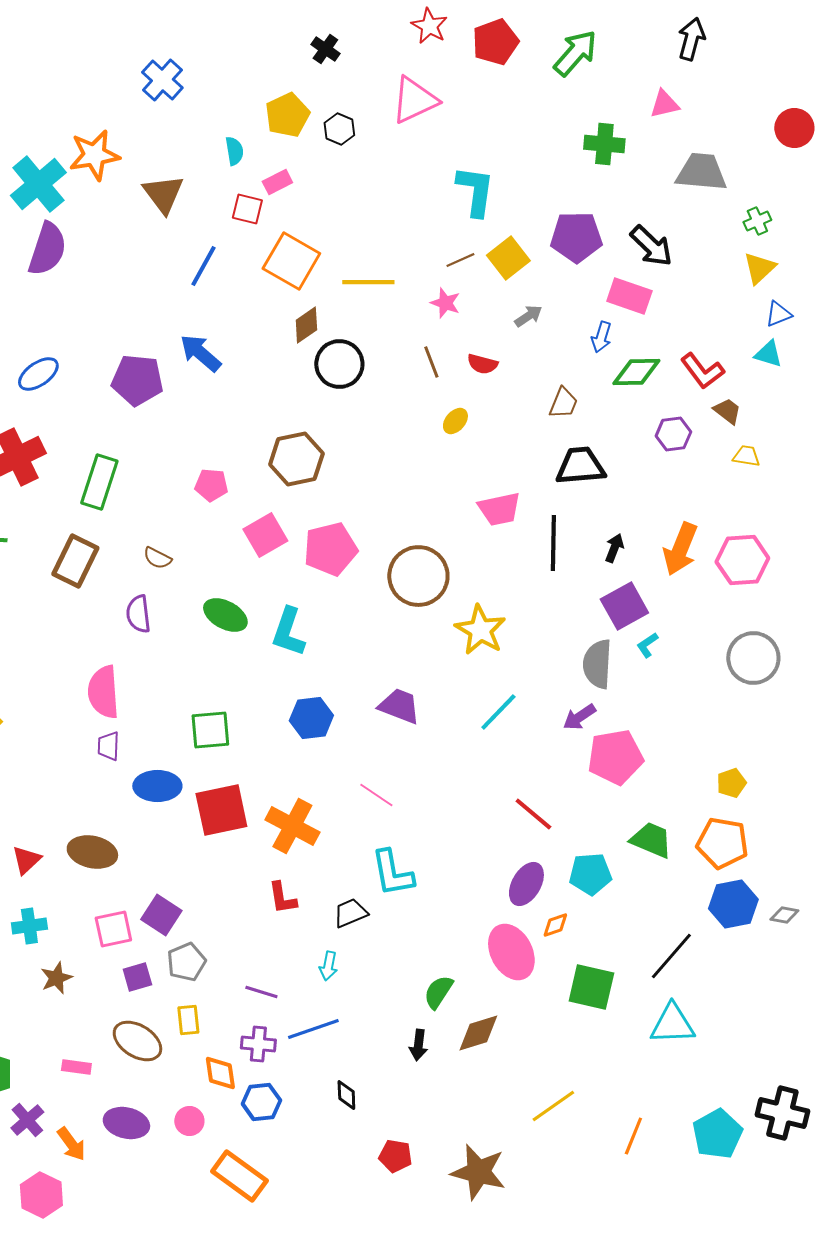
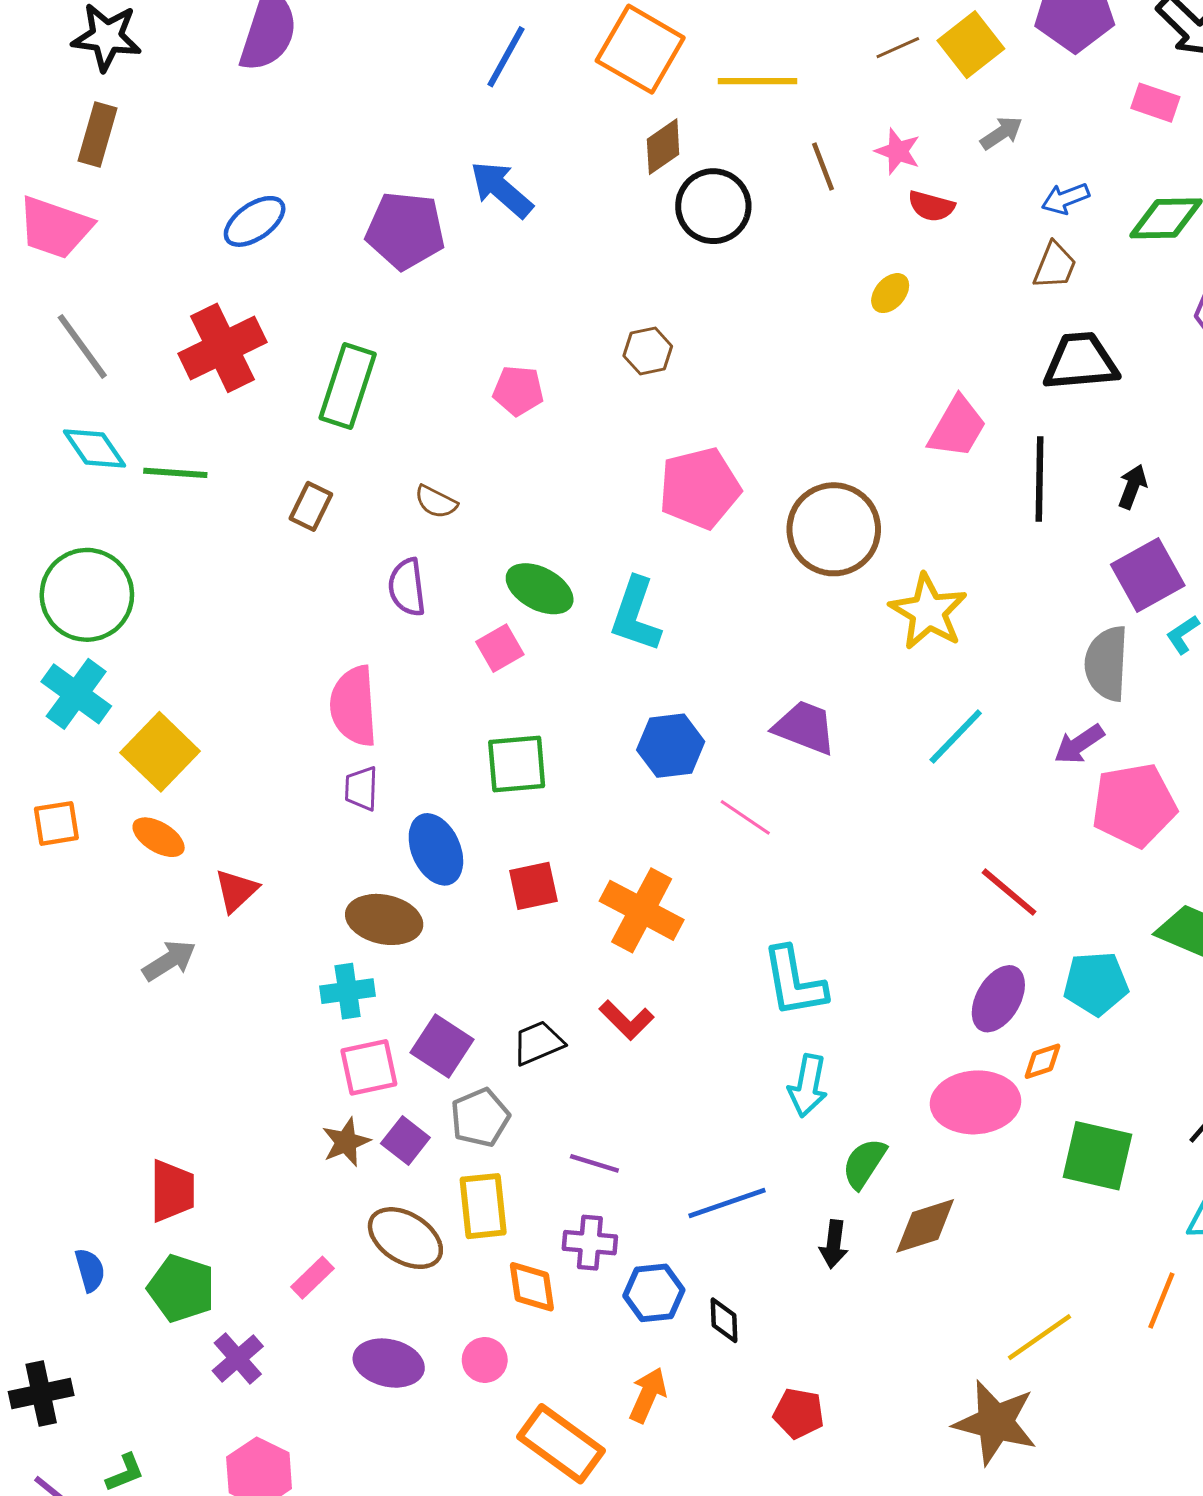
pink rectangle: (629, 296) -> (1155, 103), size x0.7
pink star: (445, 303) -> (898, 151), moved
blue arrow: (601, 337) -> (1065, 199), moved, turned 52
brown line: (431, 362) -> (823, 167), moved
brown hexagon: (296, 459) -> (648, 351), size x0.6
pink trapezoid: (499, 509) -> (957, 427), turned -48
pink square: (265, 535) -> (500, 648), moved, size x0.7
brown rectangle: (75, 561) -> (311, 506), size x0.6
blue ellipse: (157, 786) -> (436, 849), turned 66
pink line: (376, 795) -> (745, 817), moved
red square: (221, 810) -> (533, 886), size x0.6
brown ellipse: (92, 852) -> (384, 919), moved
red triangle: (26, 860) -> (236, 891), moved
red L-shape: (282, 898) -> (626, 1020), turned -36
black trapezoid: (350, 913) -> (538, 1043), moved
cyan cross: (29, 926) -> (348, 991), moved
pink ellipse: (511, 952) -> (975, 1102), turned -66
cyan arrow: (328, 966) -> (808, 1086), moved, size x1.4
purple square: (137, 977) -> (405, 1140), turned -36
brown star: (56, 978) -> (346, 1142), moved
yellow rectangle: (188, 1020) -> (483, 1206), size x1.4
blue line: (313, 1029) -> (727, 1203), moved
pink rectangle: (76, 1067) -> (312, 1278), turned -52
blue hexagon: (261, 1102) -> (654, 1293), moved
orange line: (633, 1136) -> (1161, 1301), moved
orange arrow: (71, 1144) -> (648, 1395), moved, turned -120
brown star: (478, 1172) -> (995, 1422), moved

